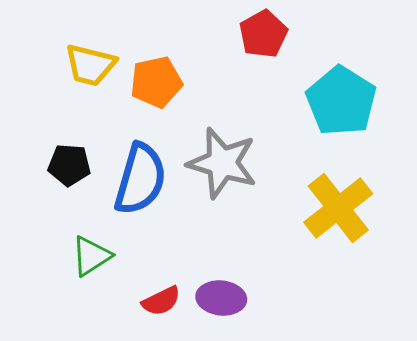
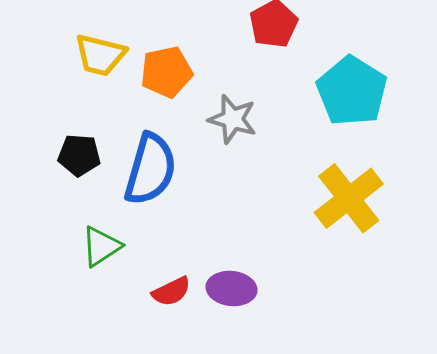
gray star: (222, 163) -> (233, 119), moved, size x0.7

